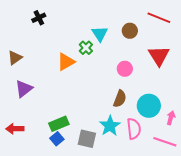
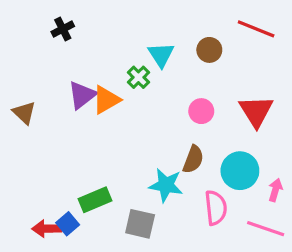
red triangle: (159, 56) -> (256, 111), moved
brown triangle: (15, 58) -> (24, 113), moved, turned -42
purple triangle: (24, 89) -> (82, 95), moved
cyan star: (110, 126) -> (166, 185), moved, turned -30
red arrow: (15, 129) -> (47, 229), moved
blue square: (57, 139) -> (68, 224), moved

